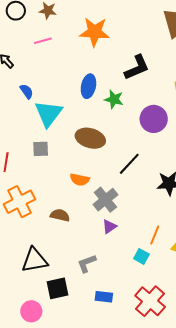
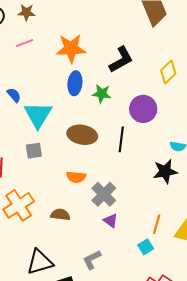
orange star: (95, 32) -> (71, 48), moved
black line: (129, 164) -> (121, 139), moved, turned -30
purple triangle: (109, 227) -> (111, 221), turned -42
cyan square: (141, 256) -> (146, 247), turned 35

